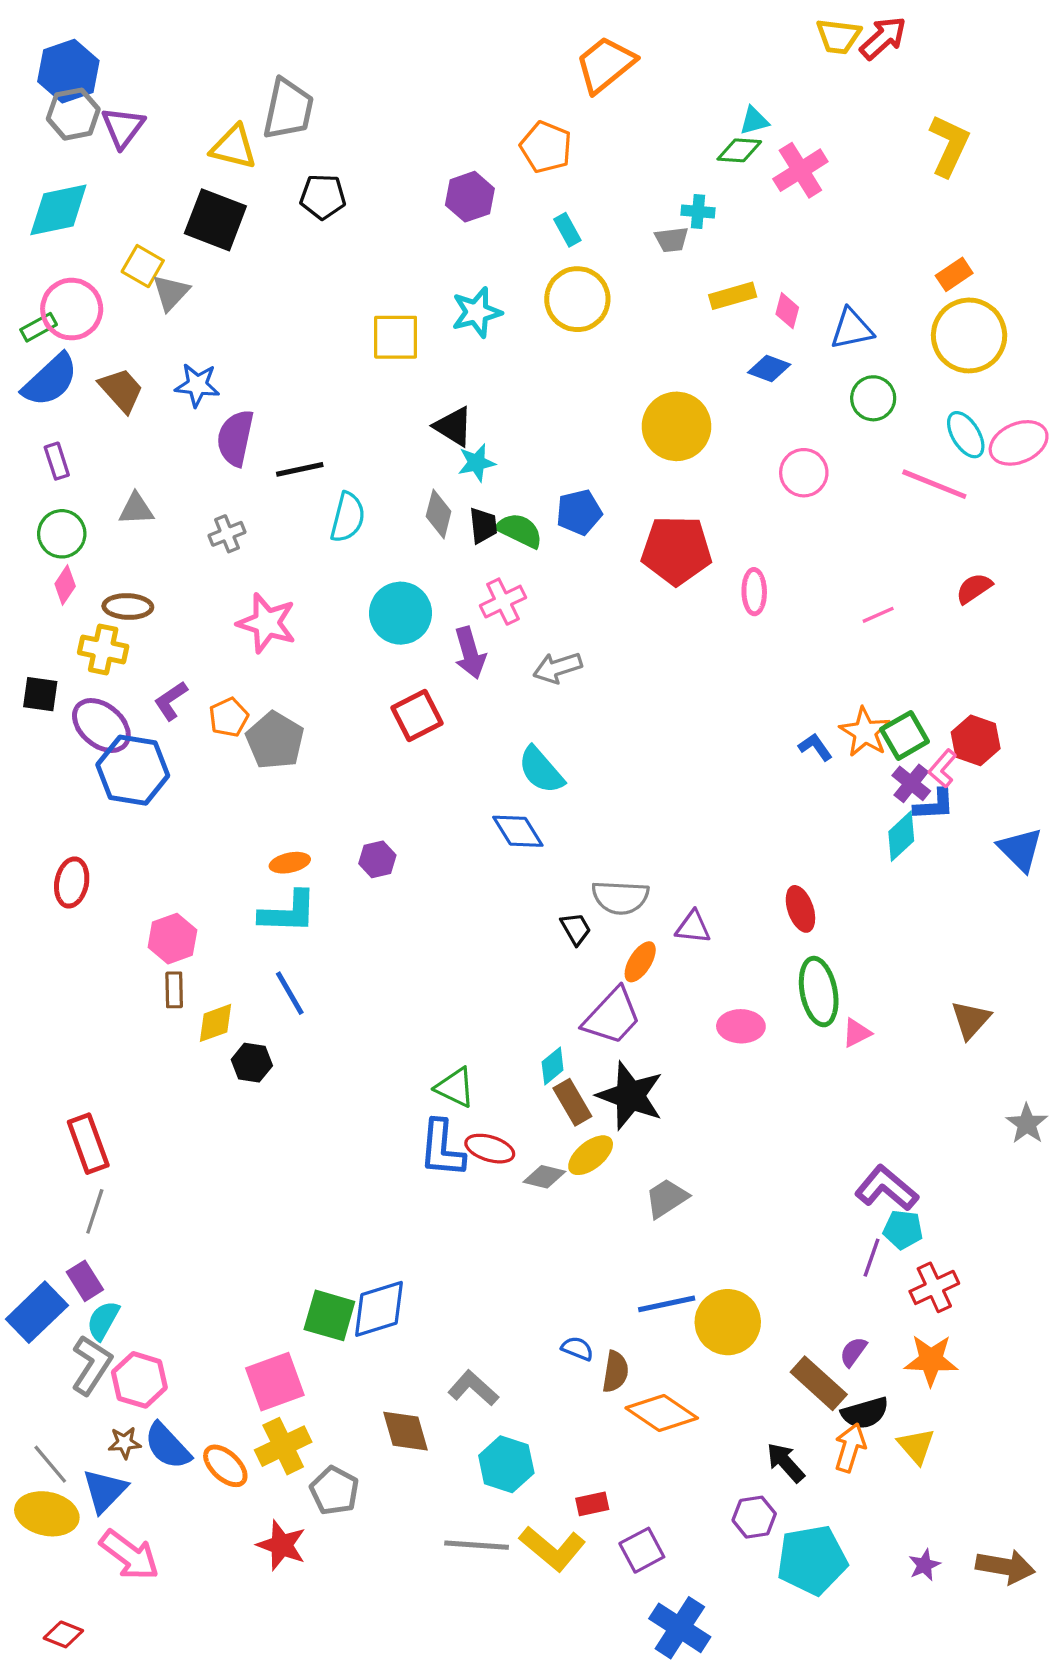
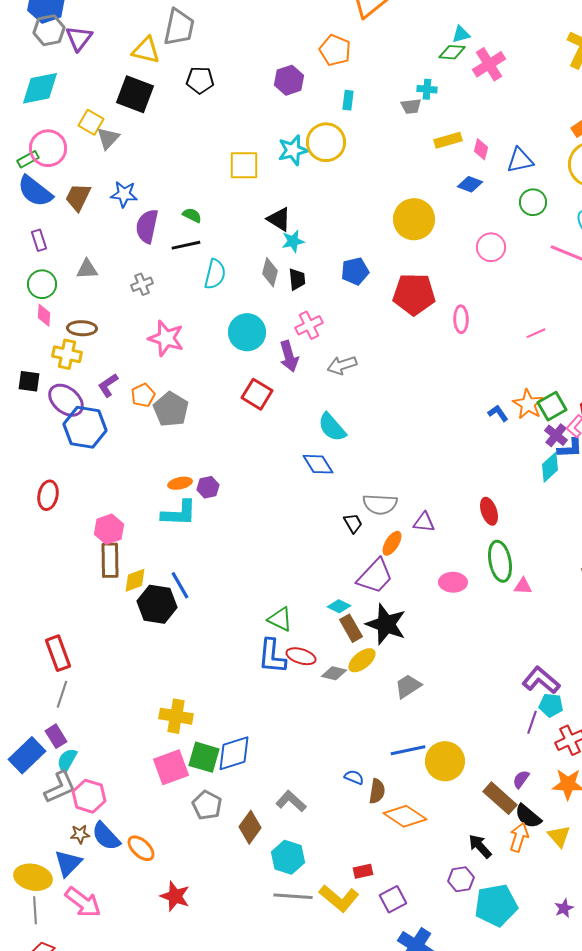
cyan rectangle: (567, 230) -> (348, 100), turned 36
yellow circle: (577, 299) -> (326, 142), moved
blue semicircle: (50, 380) -> (35, 191), turned 81
brown trapezoid: (121, 390) -> (78, 197), turned -112
green semicircle: (520, 530) -> (192, 215), moved, size x0.7
pink diamond: (65, 585) -> (44, 315), turned -30
red square: (417, 716) -> (257, 394), turned -32
purple hexagon: (377, 859) -> (208, 487), moved
brown rectangle: (174, 990) -> (110, 560), size x1.6
blue line: (290, 993) -> (180, 585), moved
pink triangle: (857, 1033) -> (523, 586), turned 30
black hexagon: (252, 1063) -> (157, 604), size x1.6
cyan diamond: (553, 1066) -> (339, 606), turned 65
gray L-shape: (91, 1365) -> (60, 787), turned 33
pink square: (275, 1382) -> (171, 767), moved
black semicircle: (865, 1413) -> (528, 816), turned 56
brown diamond: (405, 1431) -> (250, 827), turned 52
yellow cross: (283, 1446) -> (176, 716), moved, turned 36
gray line: (50, 1464) -> (35, 910), moved, turned 36
cyan hexagon: (506, 1464) -> (288, 857), moved
gray pentagon: (334, 1491) -> (207, 805), moved

